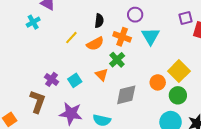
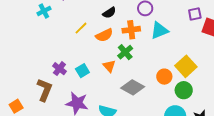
black semicircle: (99, 21) -> (109, 13), turned 48
cyan triangle: (151, 36) -> (159, 30), turned 36
orange cross: (122, 37) -> (131, 30), turned -30
gray diamond: (126, 95) -> (133, 87), turned 40

